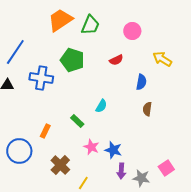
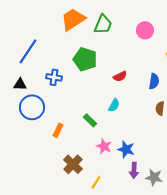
red semicircle: (116, 60) -> (120, 76), moved
blue cross: (41, 78) -> (54, 77), size x0.7
blue circle: (19, 151) -> (32, 107), moved

